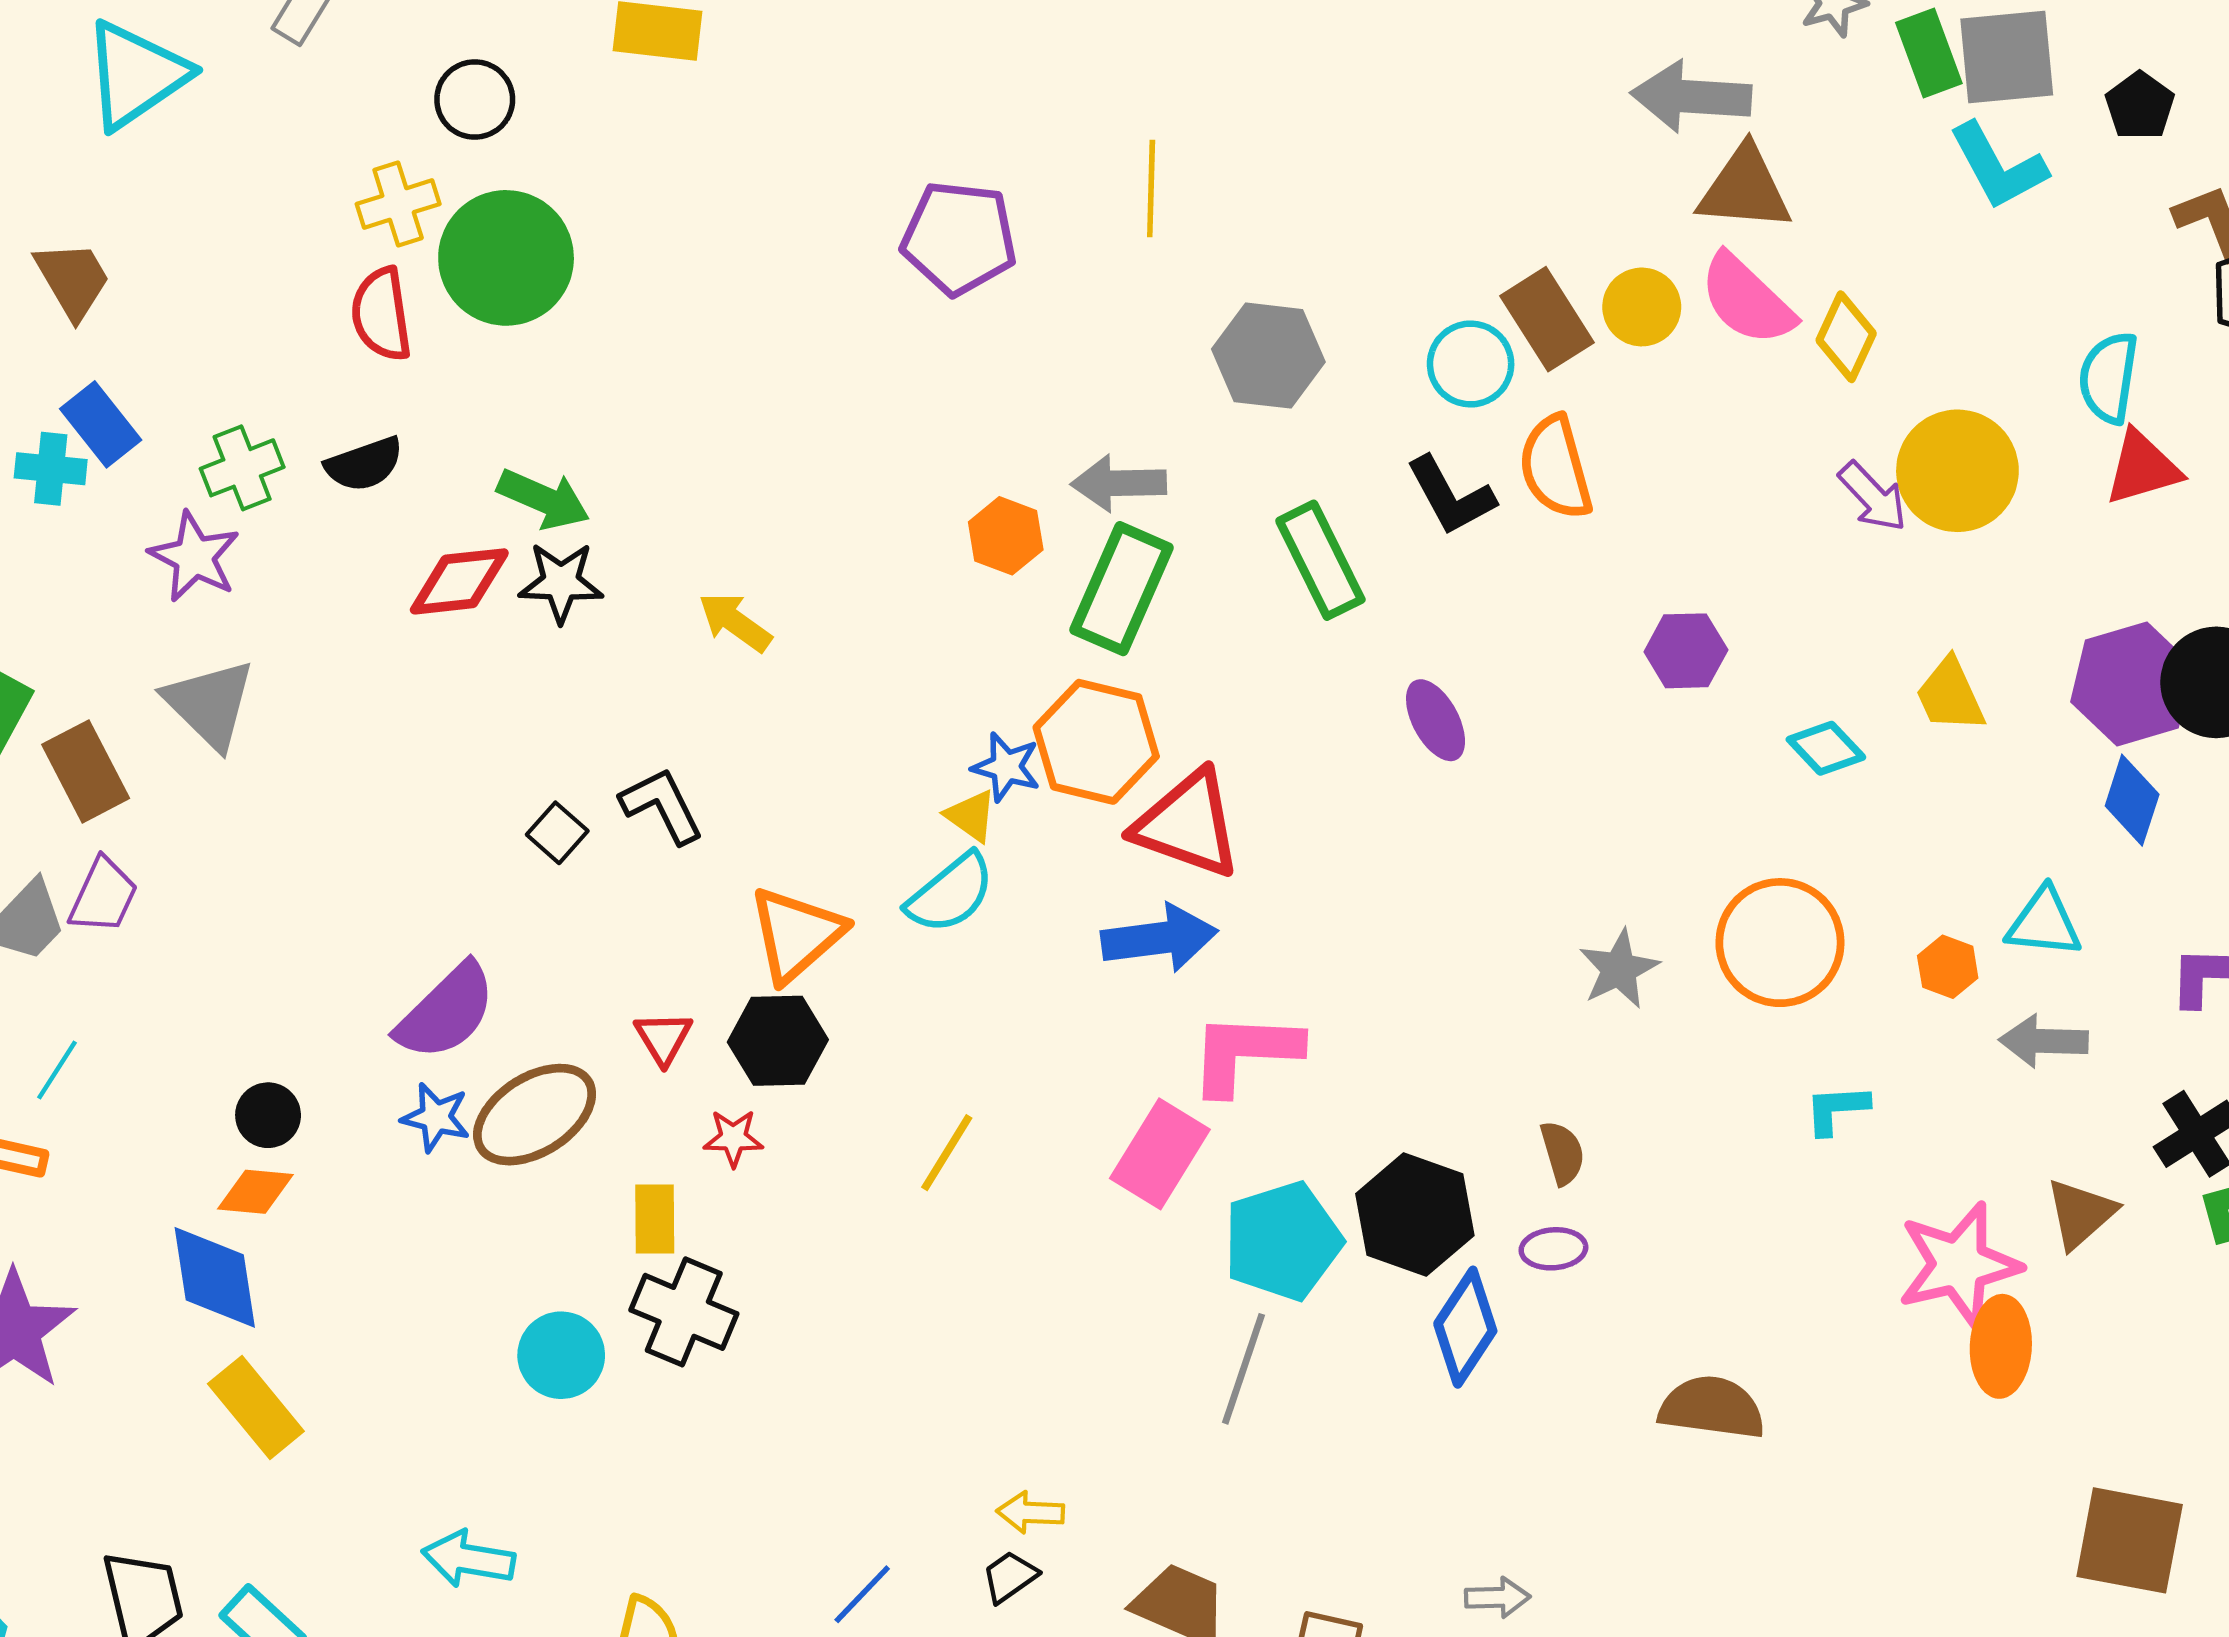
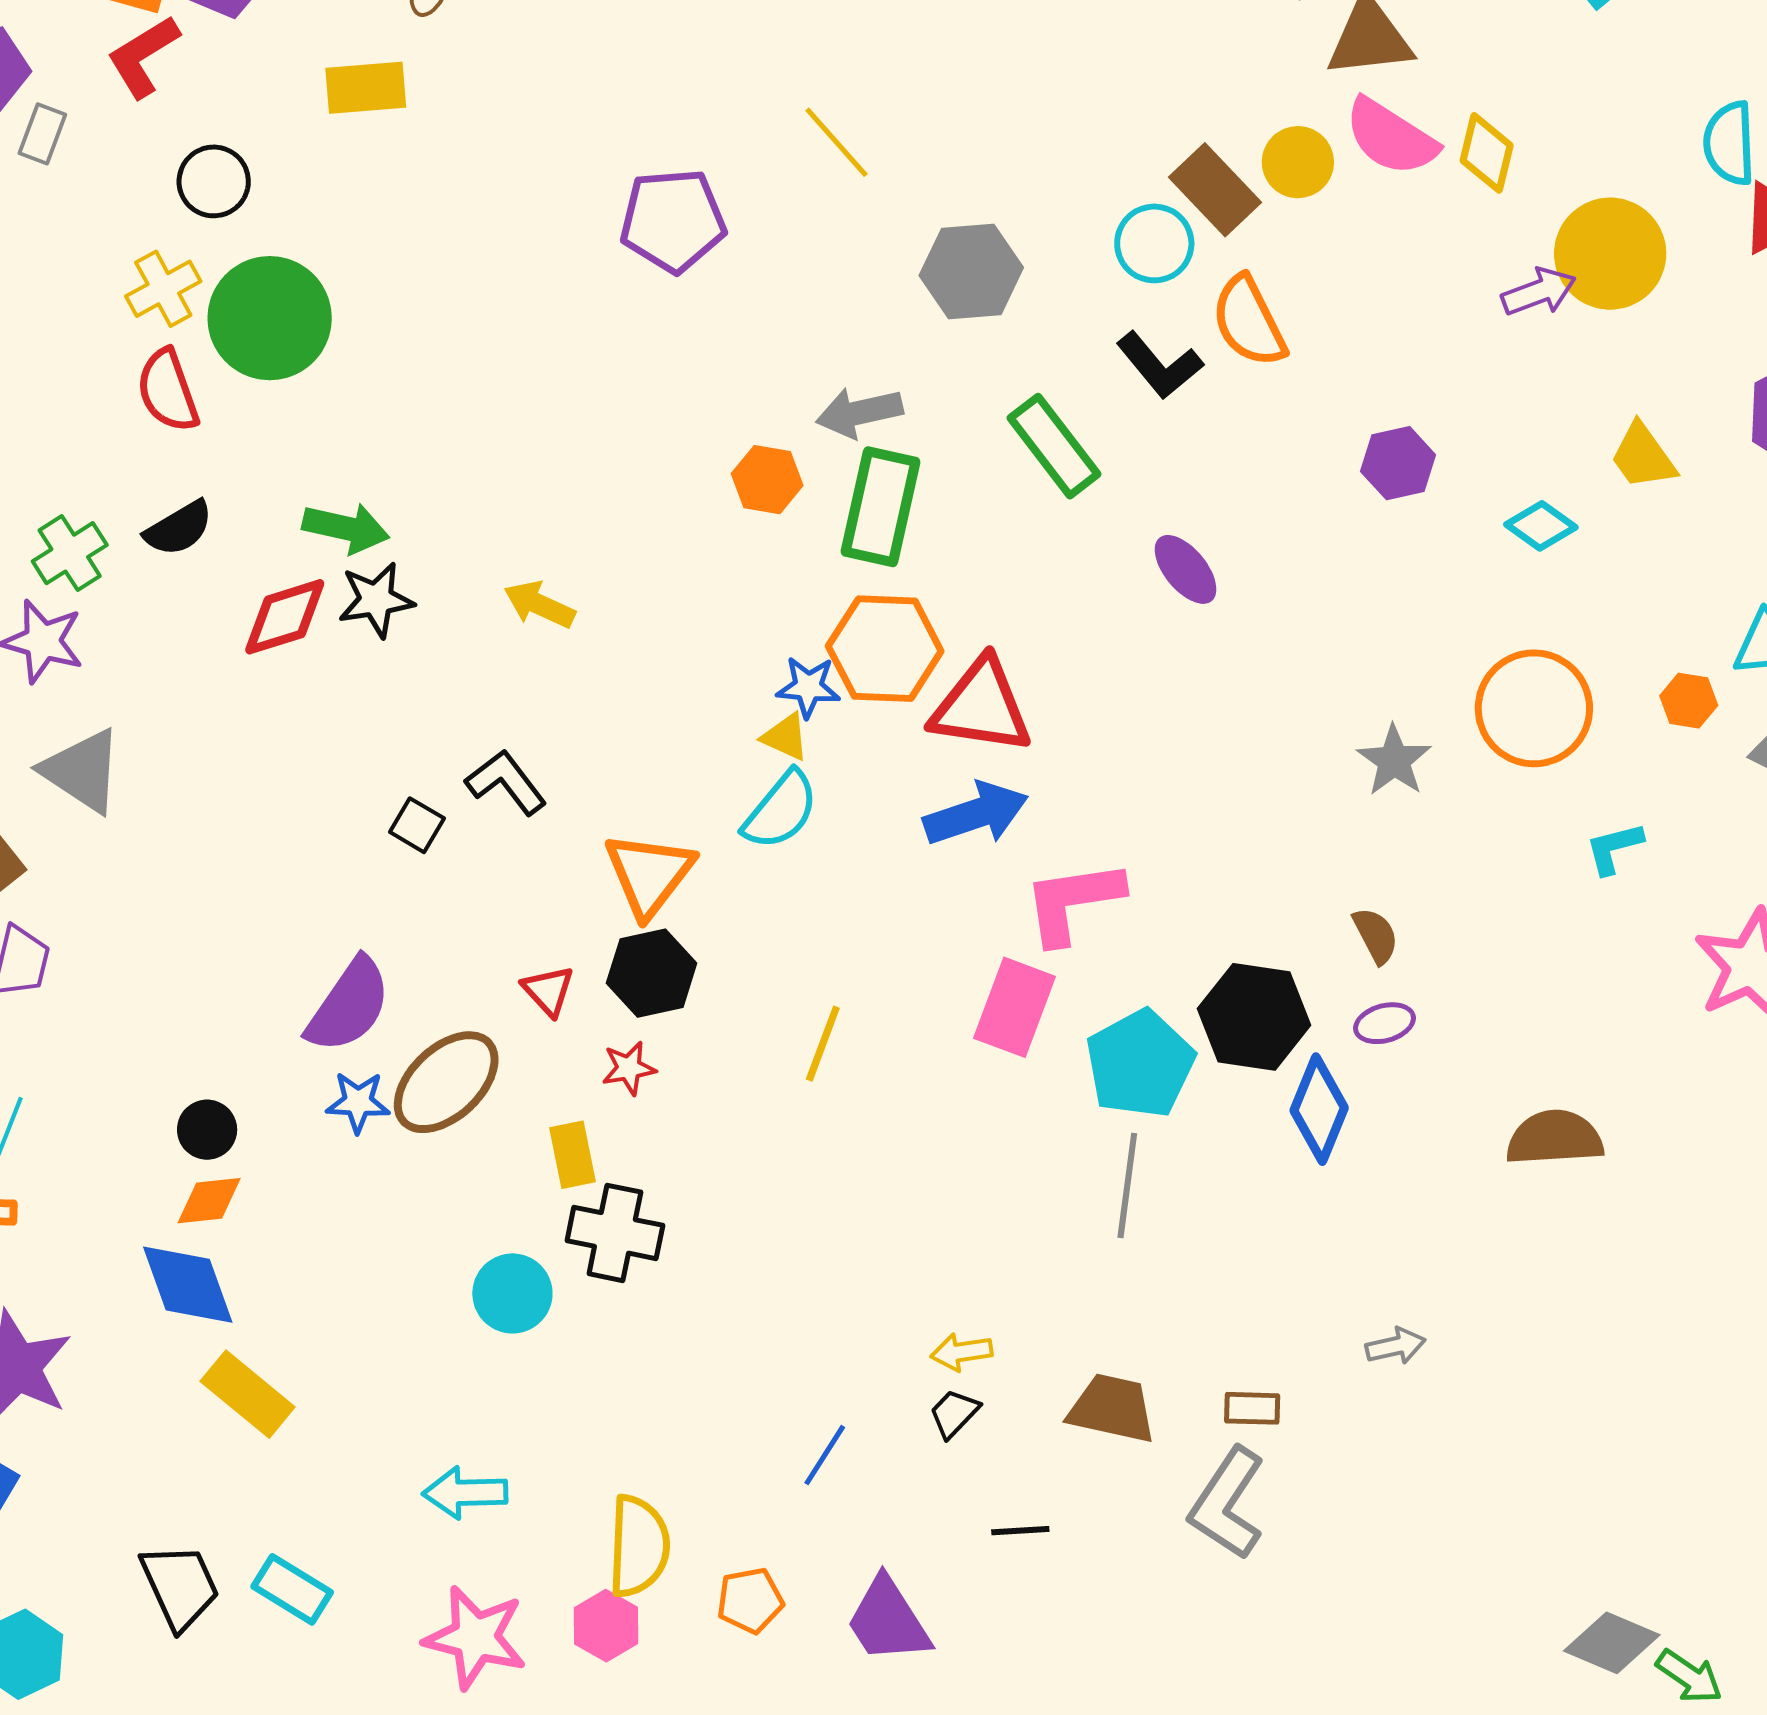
yellow line: (1151, 189) -> (837, 142), turned -32
purple arrow: (1873, 497) -> (1539, 292), turned -56

